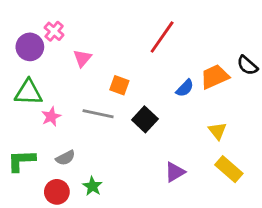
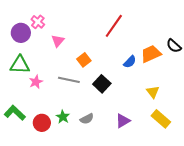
orange square: (119, 85) -> (84, 60), turned 32
gray semicircle: (65, 158) -> (87, 119), moved
green L-shape: (21, 161) -> (15, 113), turned 45
green star: (92, 186) -> (63, 117), moved
red circle: (57, 192) -> (42, 123), moved

